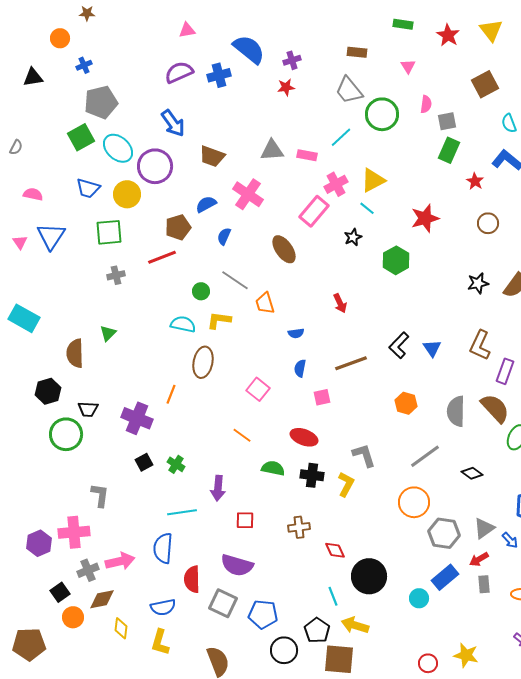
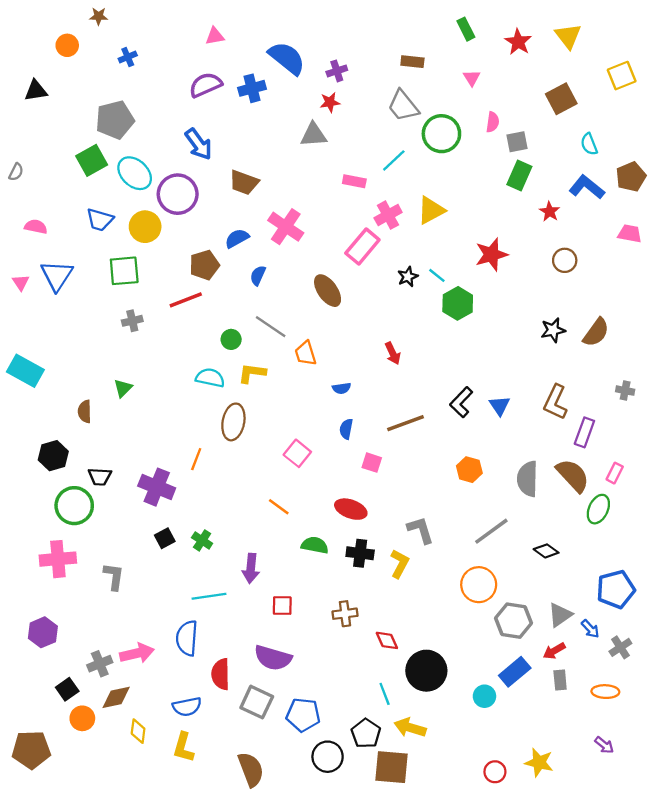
green rectangle: (403, 24) -> (466, 29), turned 54
blue cross: (84, 65) -> (128, 57), moved
gray triangle: (272, 150) -> (314, 135), moved
cyan line: (367, 208) -> (437, 275), moved
brown semicircle: (75, 353) -> (85, 411), size x0.7
pink square: (322, 397) -> (372, 463), turned 30
pink cross: (74, 532) -> (58, 559), moved

